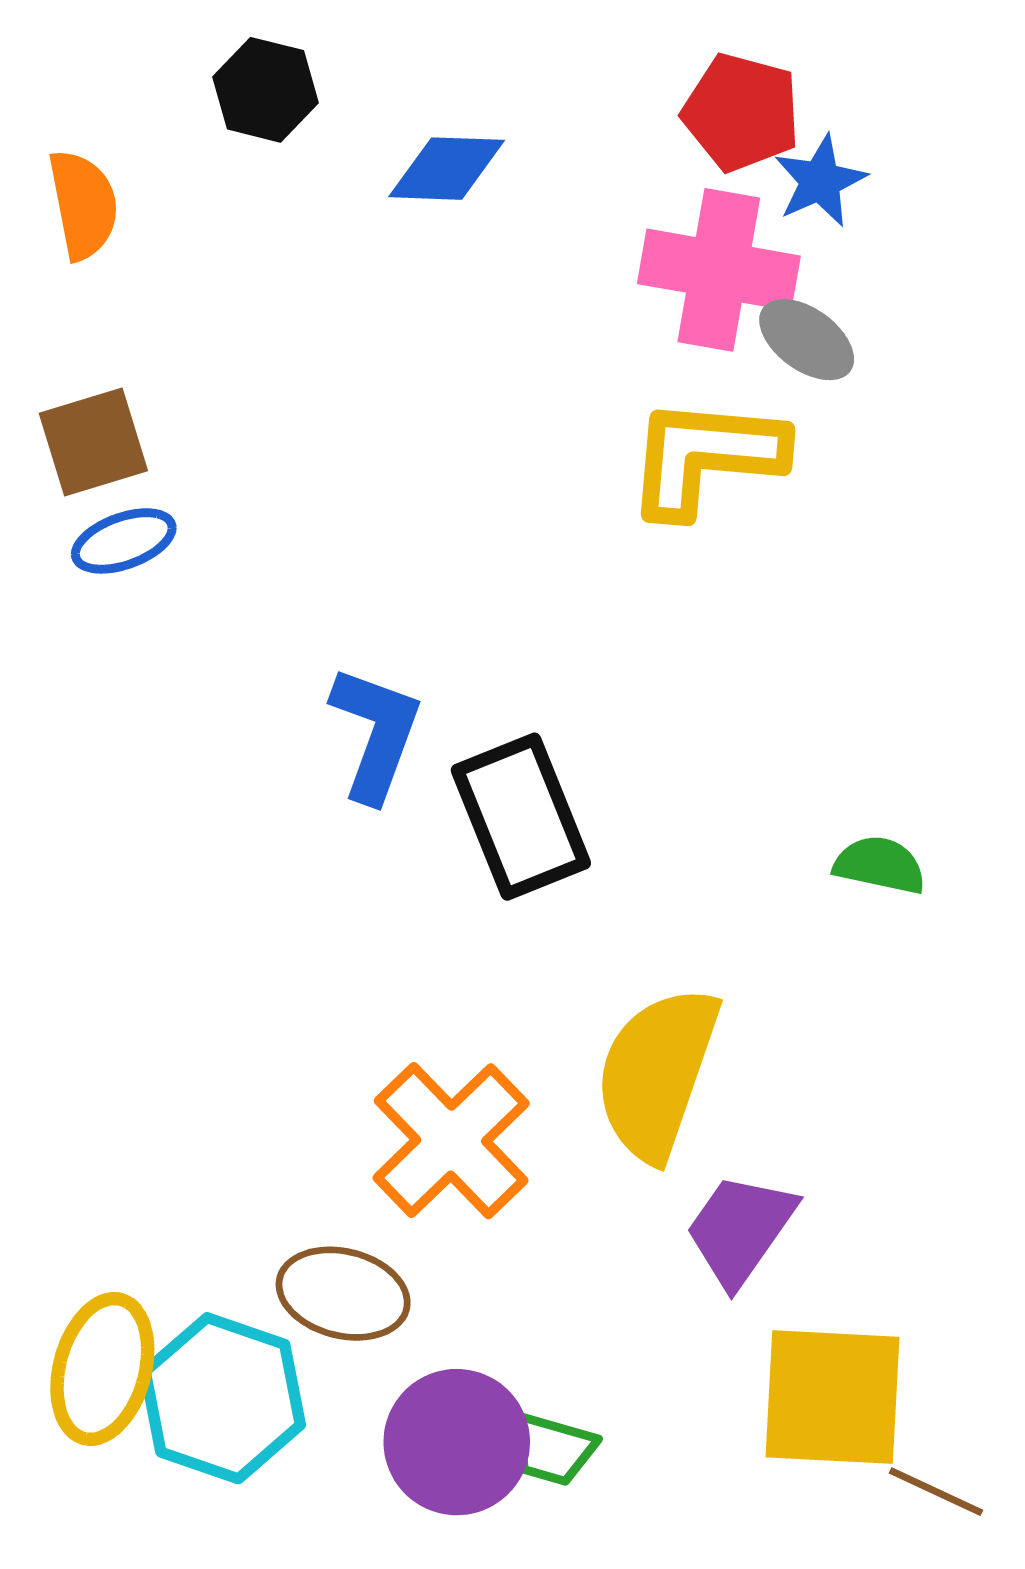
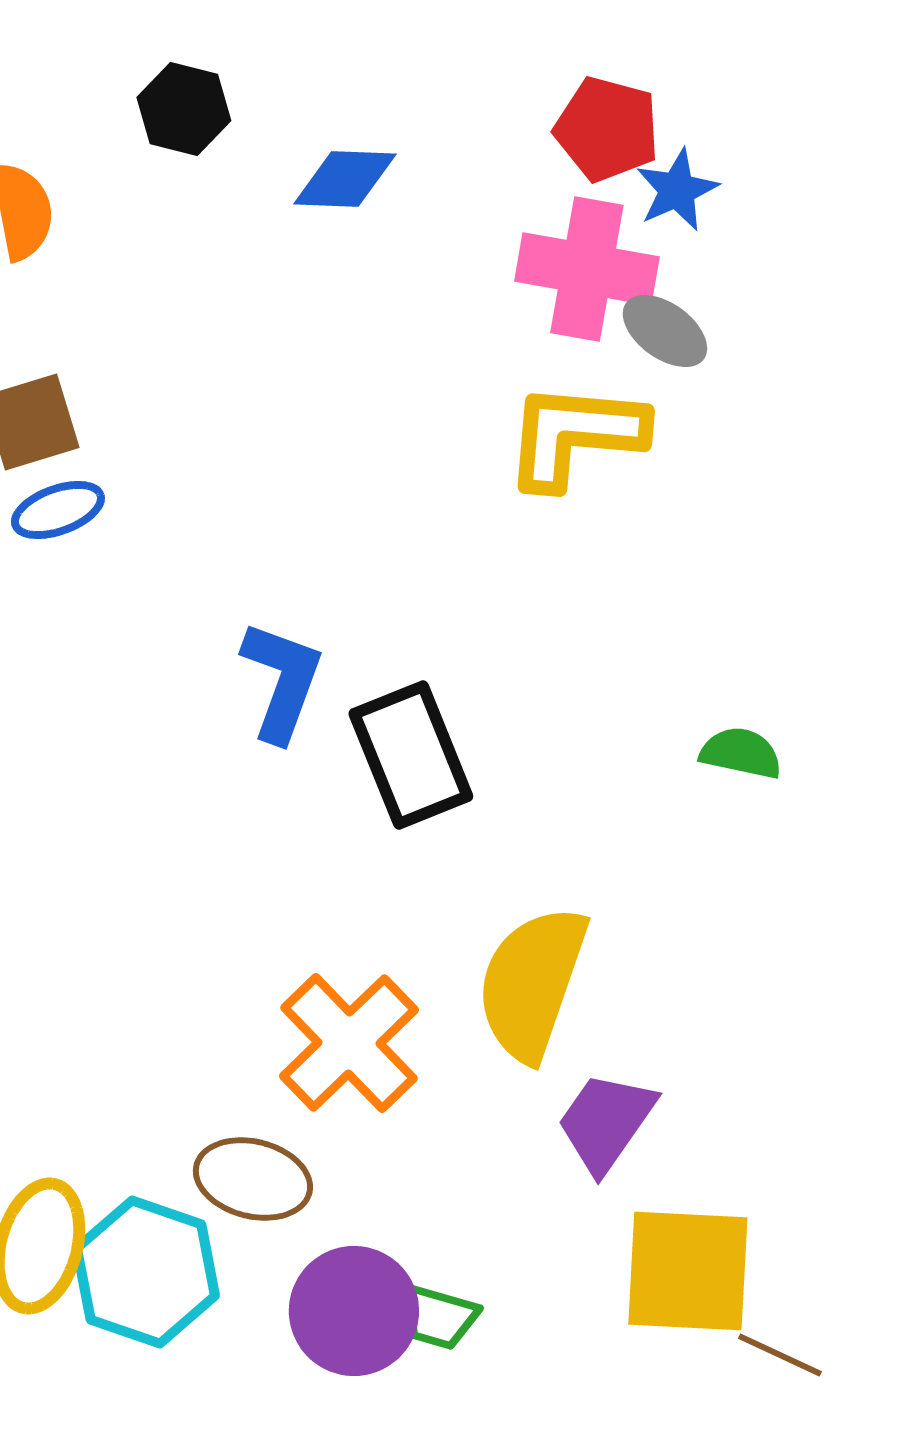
green semicircle: (880, 865) -> (741, 753), moved

